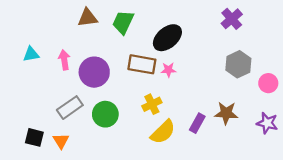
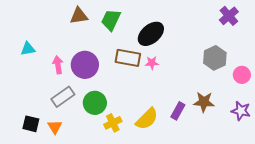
purple cross: (232, 19) -> (229, 16), moved
pink arrow: (64, 60) -> (58, 65), moved
yellow cross: (152, 104) -> (113, 123), moved

